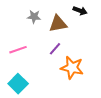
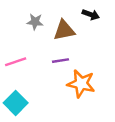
purple line: (55, 49) -> (60, 61), turned 40

